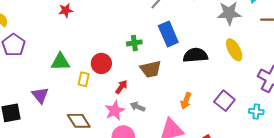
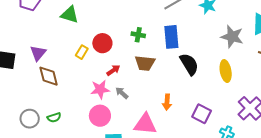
black semicircle: (195, 55) -> (189, 64), turned 45
green triangle: (60, 62) -> (70, 15), moved
orange arrow: (186, 101) -> (167, 102), turned -35
purple square: (224, 101) -> (202, 114), turned -30
brown diamond: (79, 121) -> (49, 76), moved

